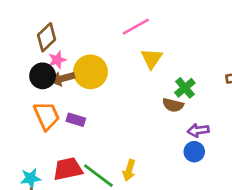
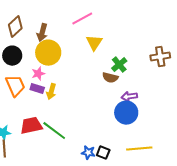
pink star: (57, 60) -> (38, 74), moved
brown arrow: (63, 78) -> (42, 33), moved, turned -60
blue circle: (194, 152) -> (126, 113), size x1.5
yellow arrow: (129, 170) -> (51, 92), moved

